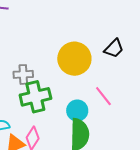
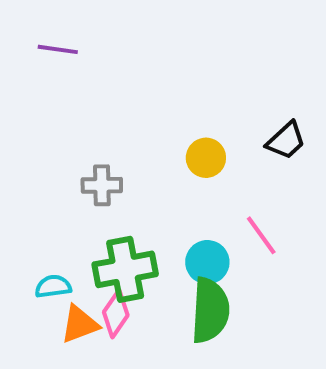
yellow circle: (74, 59) -> (206, 158), size x0.6
green cross: (35, 97) -> (125, 269), moved

